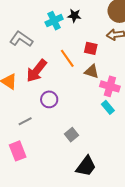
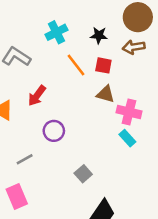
black star: (74, 16) -> (99, 35), moved
orange line: (67, 58) -> (76, 65), moved
red arrow: (37, 71) -> (37, 96), size x0.7

